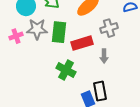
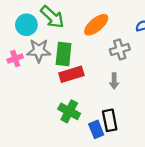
red rectangle: (82, 43) -> (71, 74), moved
green cross: (66, 70) -> (69, 111), moved

